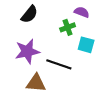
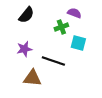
purple star: (27, 51) -> (24, 49), size x0.7

